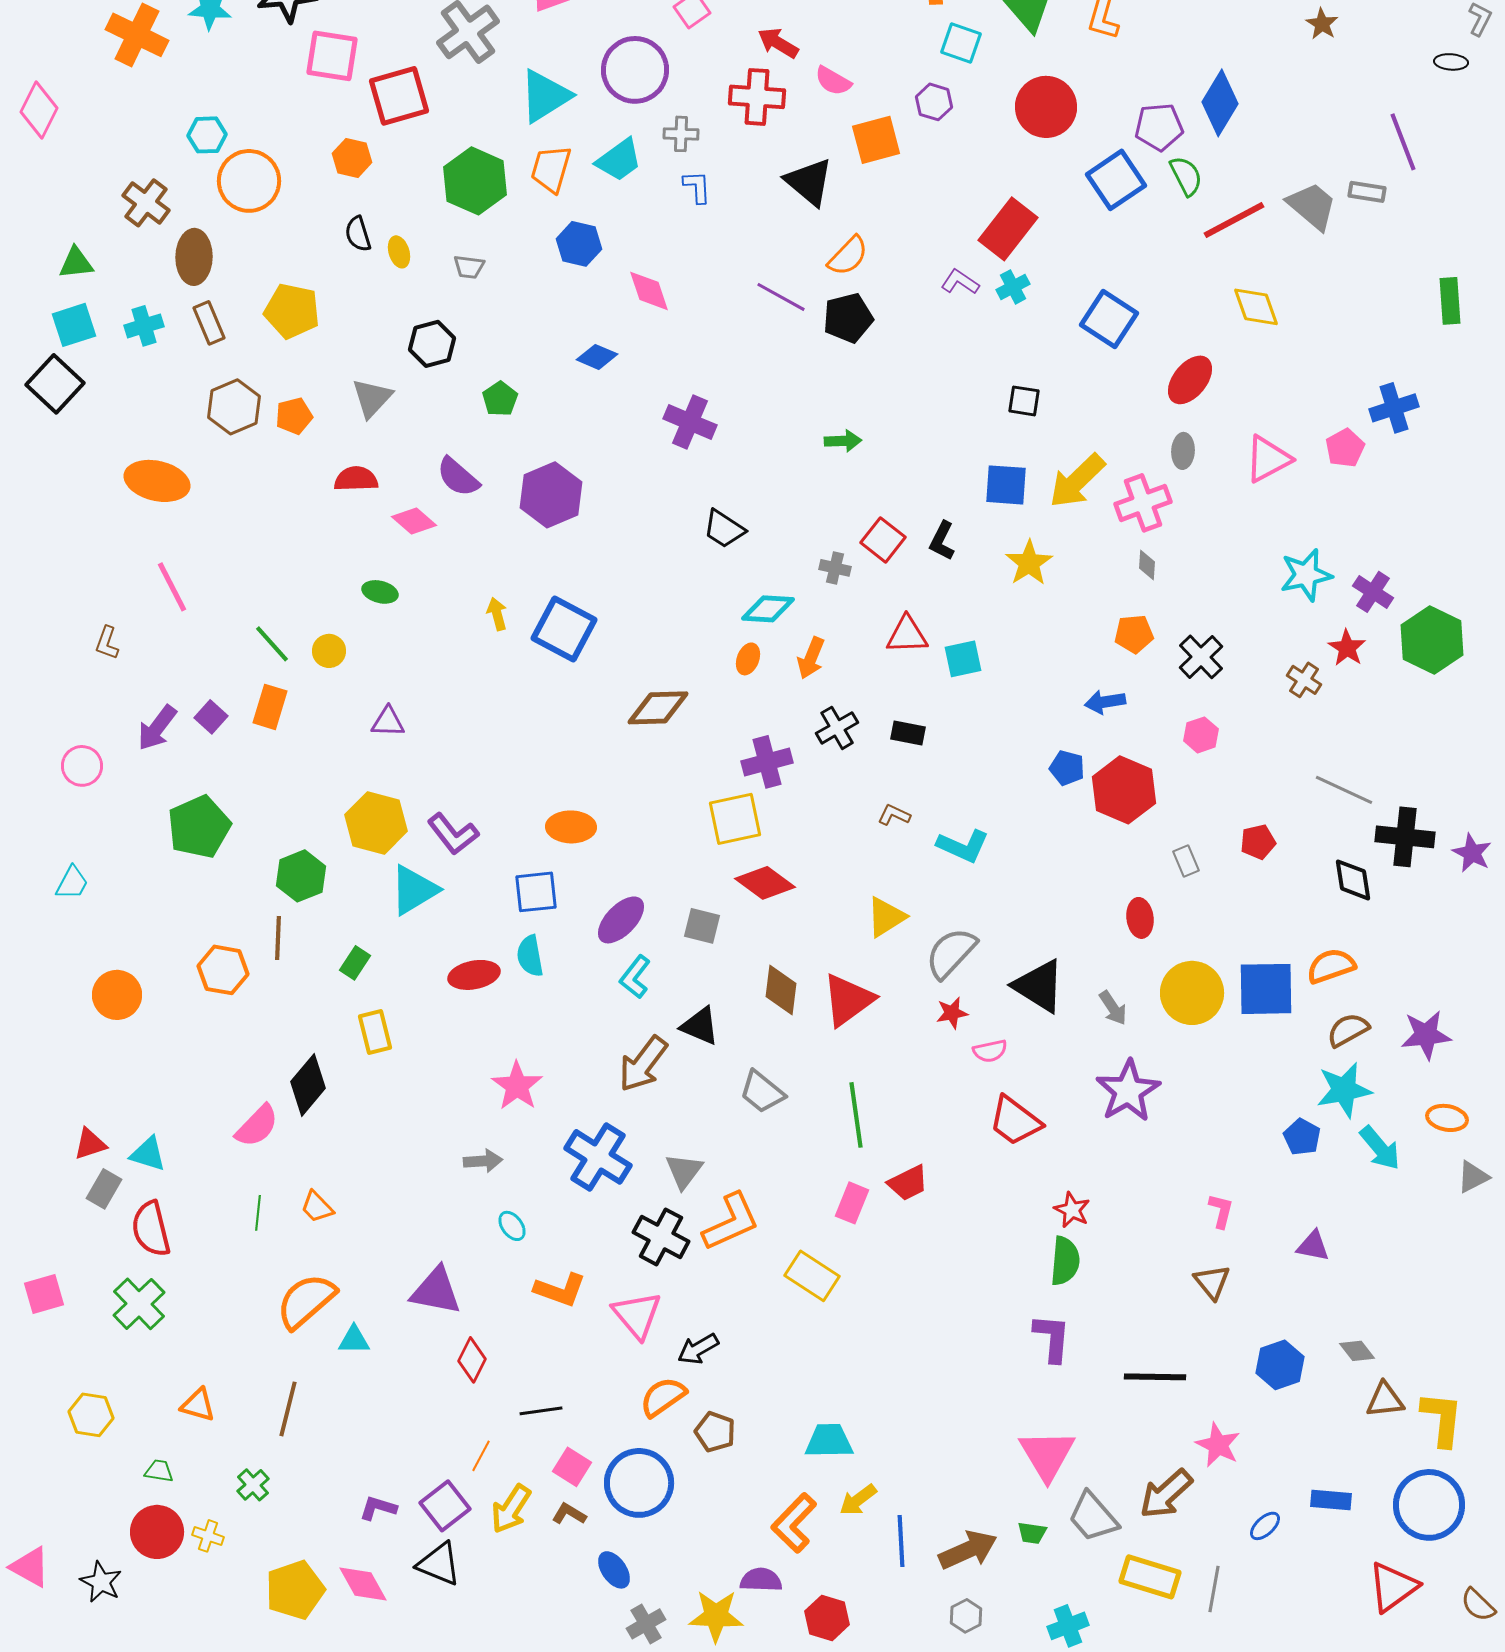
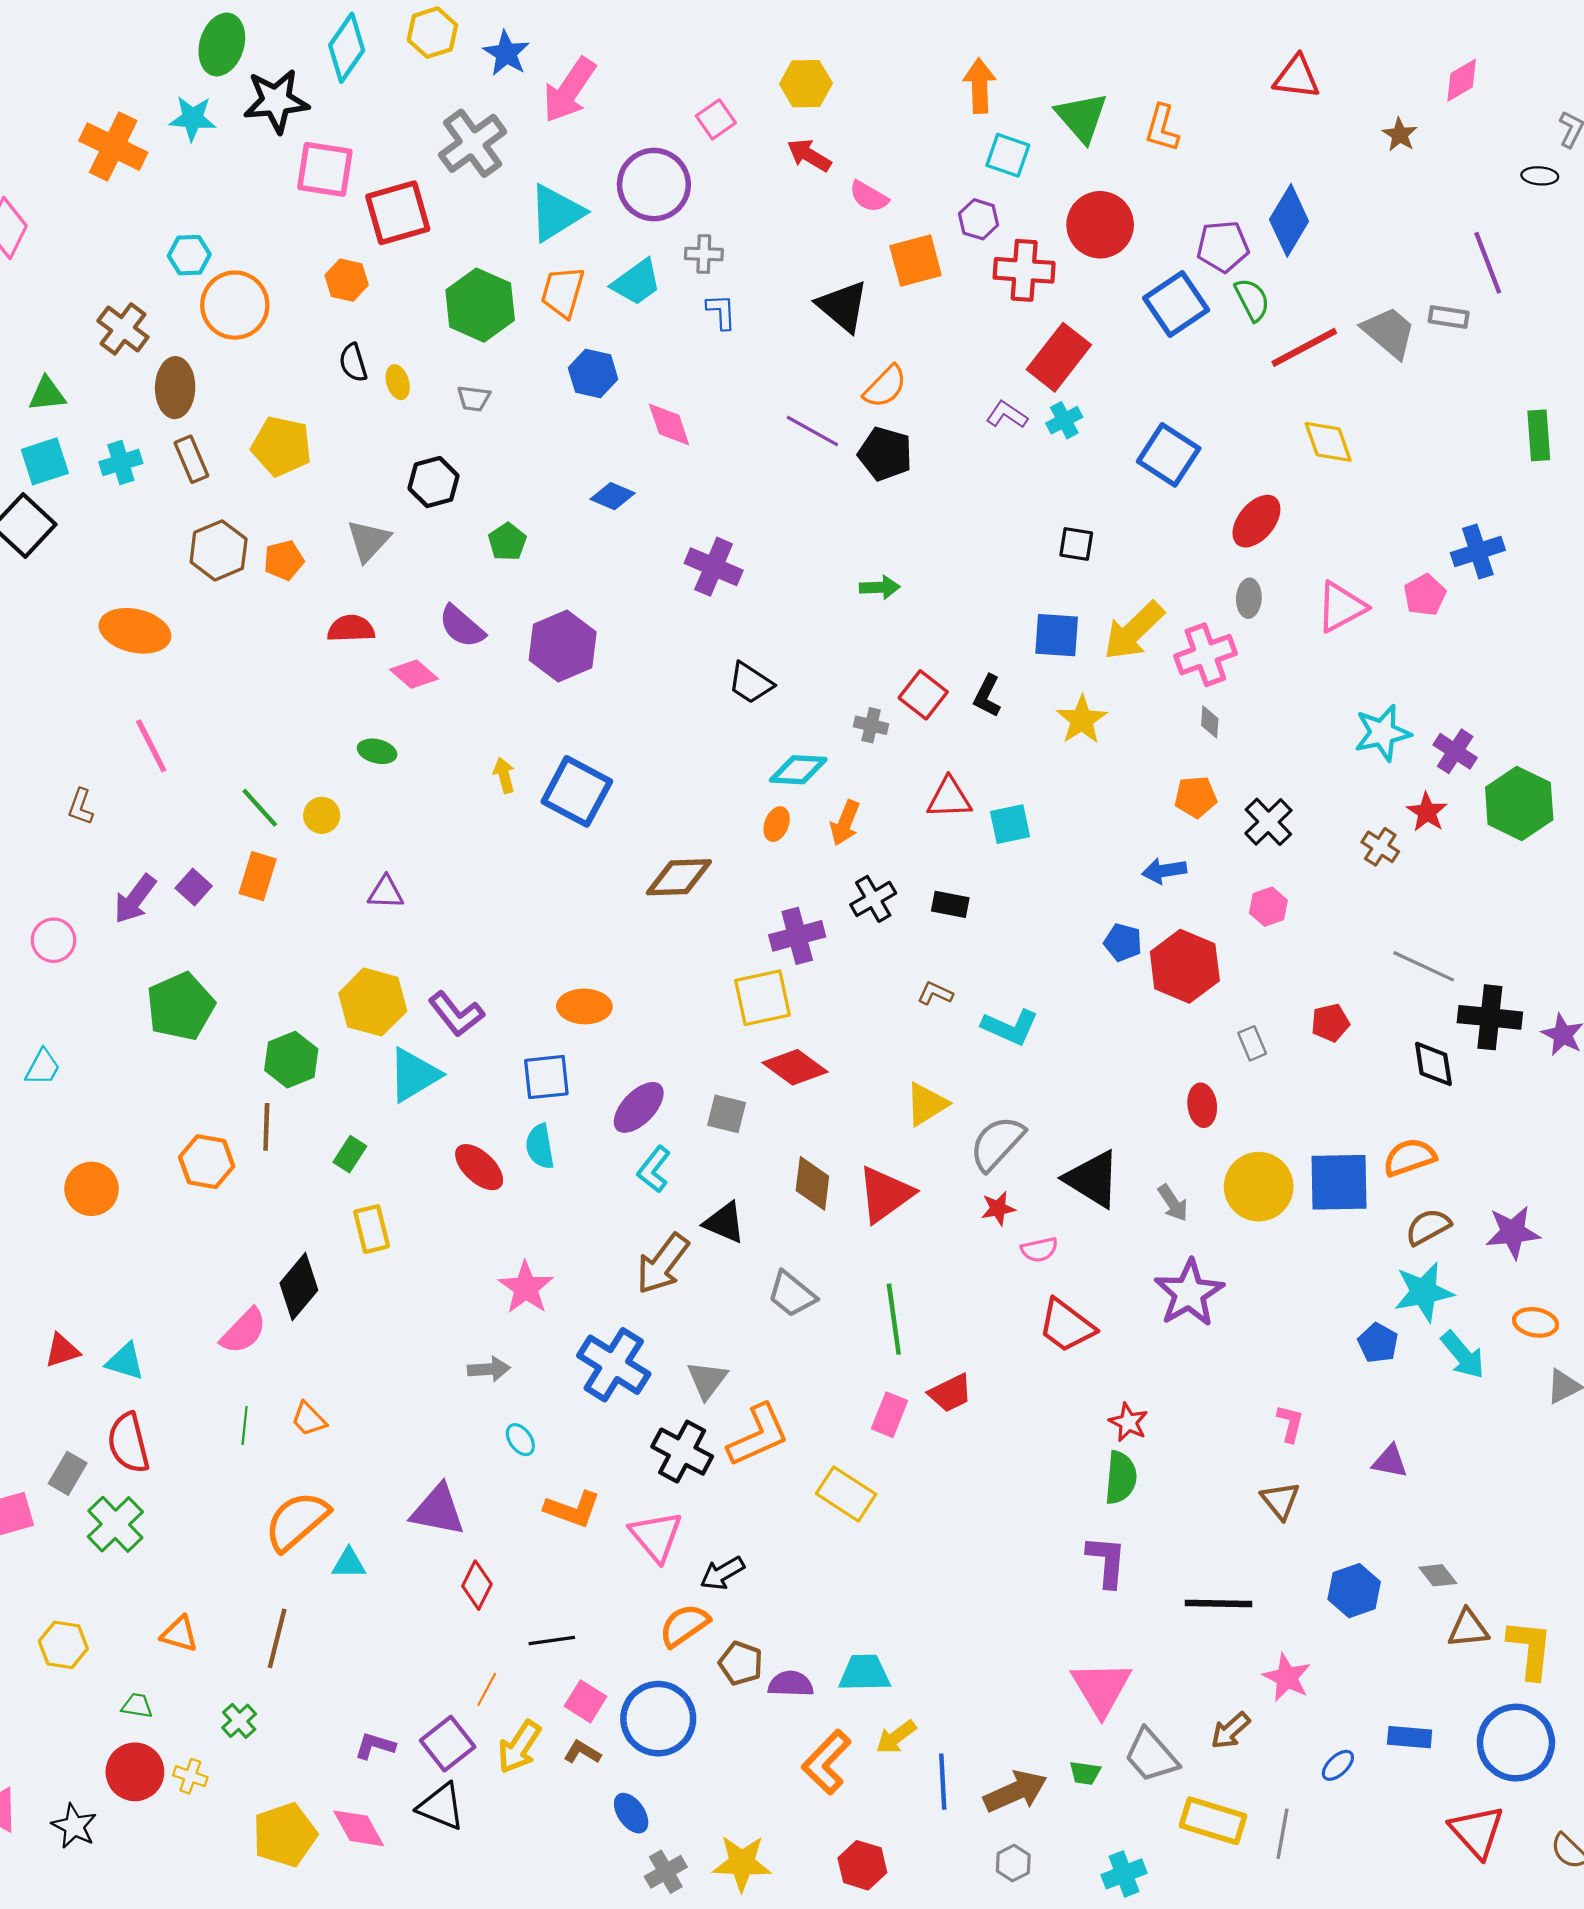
red cross: (757, 97) -> (1024, 270), moved
black pentagon: (848, 318) -> (885, 454), turned 30
red ellipse: (474, 975) -> (479, 1167), turned 54
gray rectangle: (104, 1189) -> (68, 1473), moved
brown arrow: (1166, 1494) -> (1230, 1731), size x0.7
purple semicircle: (761, 1580) -> (791, 1684), moved
red triangle: (1393, 1587) -> (1477, 1832), turned -36

